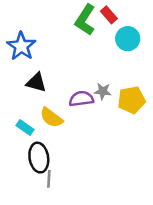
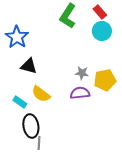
red rectangle: (109, 15) -> (100, 12), moved
purple semicircle: (81, 99) -> (80, 93), moved

